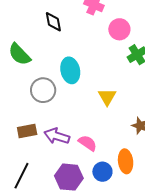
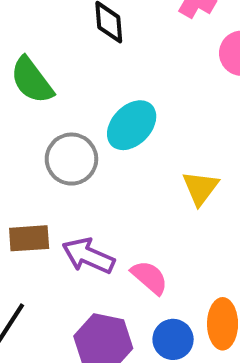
cyan ellipse: (70, 70) -> (132, 125), turned 50

